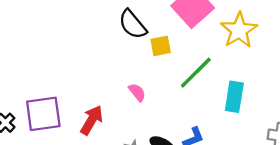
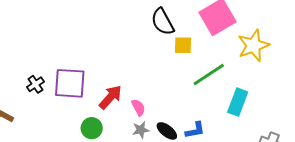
pink semicircle: (137, 92) -> (138, 107), moved

